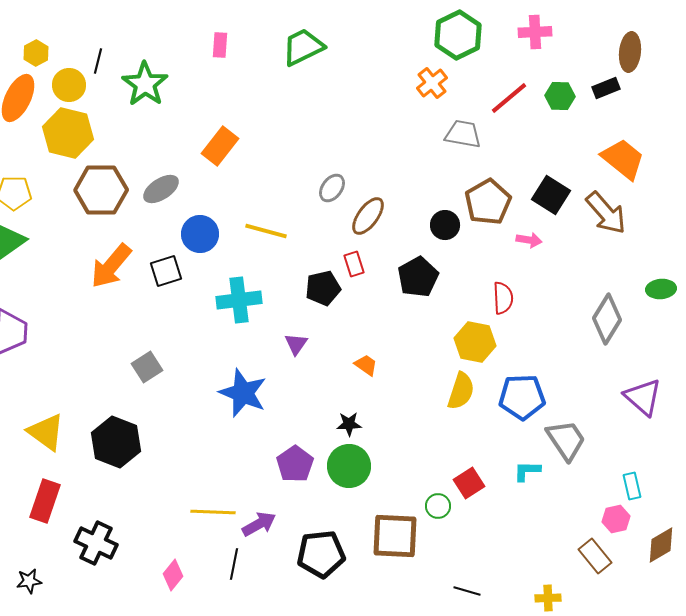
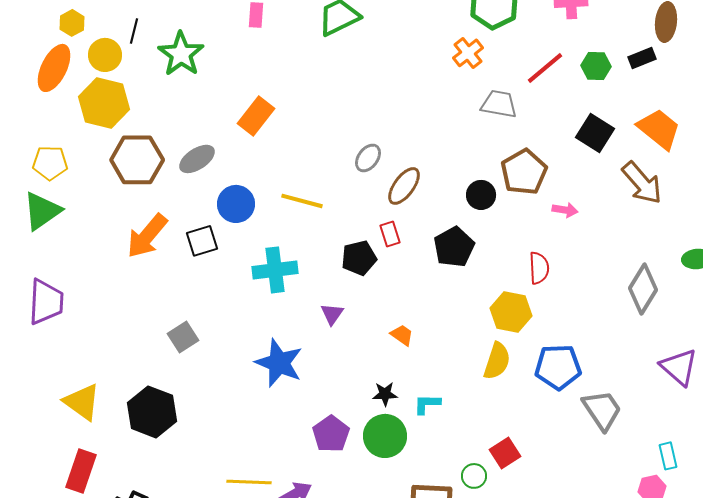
black square: (551, 195) -> (595, 133), moved
cyan L-shape: (527, 471) -> (427, 404), moved

